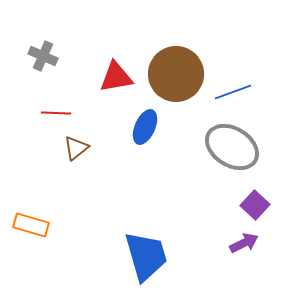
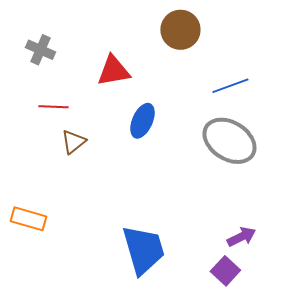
brown circle: (176, 74) -> (180, 30), moved, size x0.7
purple square: (255, 205) -> (225, 271), moved

